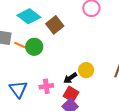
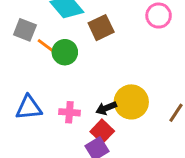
yellow circle: (86, 70) -> (131, 102), size x1.5
blue triangle: (18, 89) -> (29, 108), turned 48

